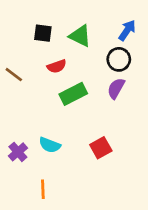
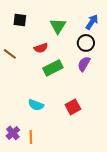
black square: (43, 33) -> (20, 20), moved
green triangle: (80, 36) -> (58, 26), turned 36
purple cross: (18, 152) -> (13, 133), moved

